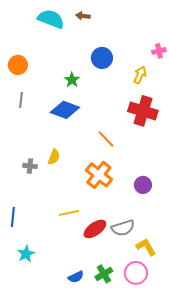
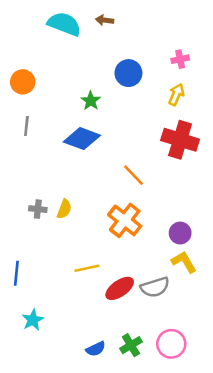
pink cross: (159, 51) -> (180, 59), moved
yellow semicircle: (54, 157) -> (64, 209), moved
yellow L-shape: (146, 247) -> (184, 262), moved

